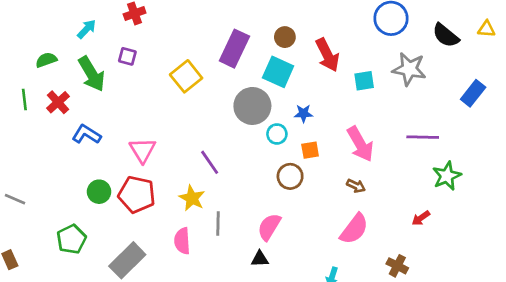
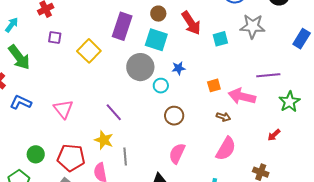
purple square: (127, 56) -> (55, 38), moved
pink arrow: (360, 144) -> (242, 96), moved, turned 140
orange square: (310, 150) -> (214, 85), moved
green circle: (99, 192) -> (36, 154), moved
red pentagon: (137, 195) -> (71, 158), moved
pink semicircle: (269, 227) -> (177, 153), moved

